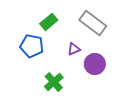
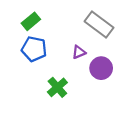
green rectangle: (49, 22) -> (31, 21), moved

